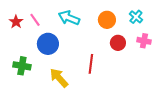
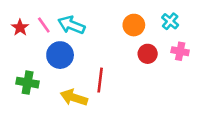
cyan arrow: (69, 18) -> (71, 25), moved
red line: (91, 64) -> (100, 80), moved
yellow arrow: (59, 78) -> (74, 98), turned -30

